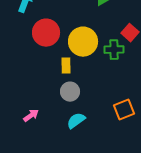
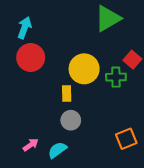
red circle: (46, 33) -> (31, 58), moved
cyan semicircle: (76, 121) -> (57, 150), moved

